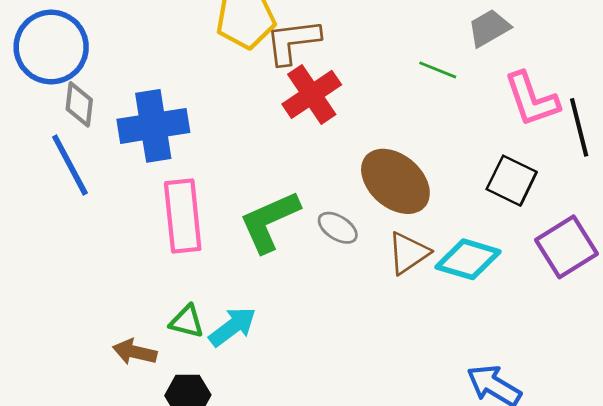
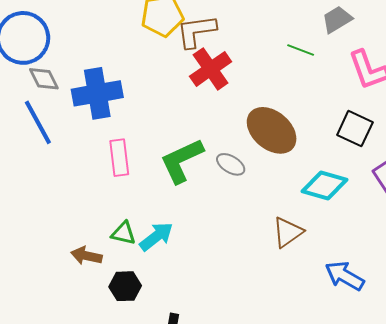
gray diamond: (79, 104) -> (44, 79), turned -32
pink rectangle: (183, 216) -> (119, 158), size x0.7
brown triangle: (408, 253) -> (288, 232), moved

